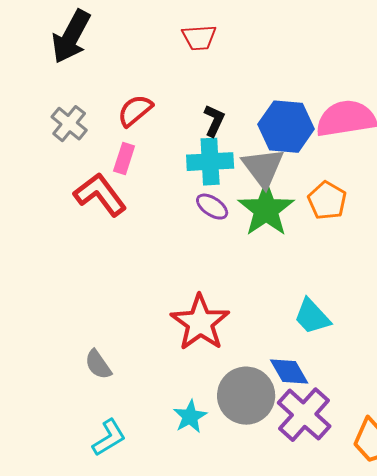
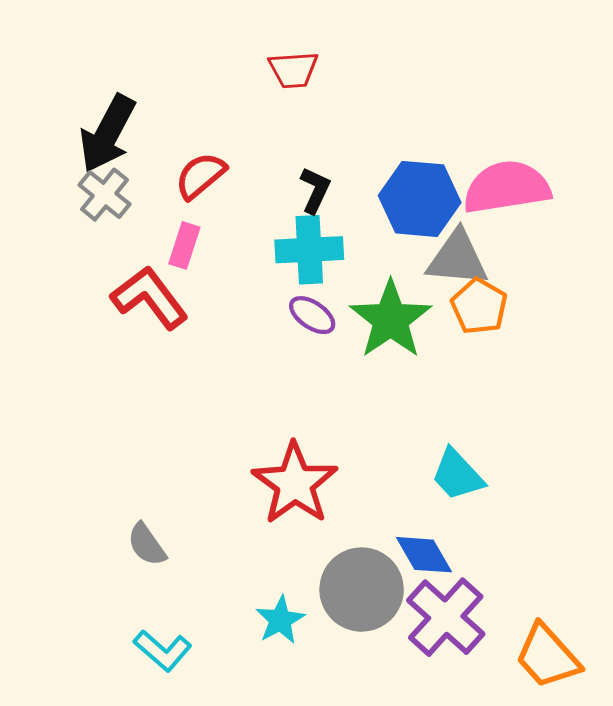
black arrow: (71, 37) -> (107, 134), moved
gray triangle: (263, 168) -> (457, 258), moved, turned -48
cyan L-shape: (109, 438) -> (163, 651), turned 72

